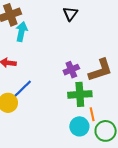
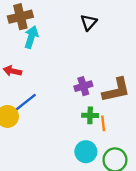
green cross: (80, 94) -> (90, 115), size x0.6
orange line: (92, 114) -> (103, 123), moved

